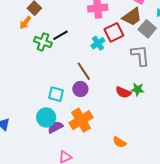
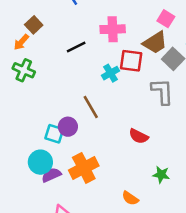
red square: (114, 32) -> (131, 61), turned 30
black line: (60, 35) -> (76, 47), moved
green cross: (43, 42) -> (24, 70), moved
purple circle: (80, 89) -> (68, 127), moved
green star: (138, 89) -> (161, 175), moved

